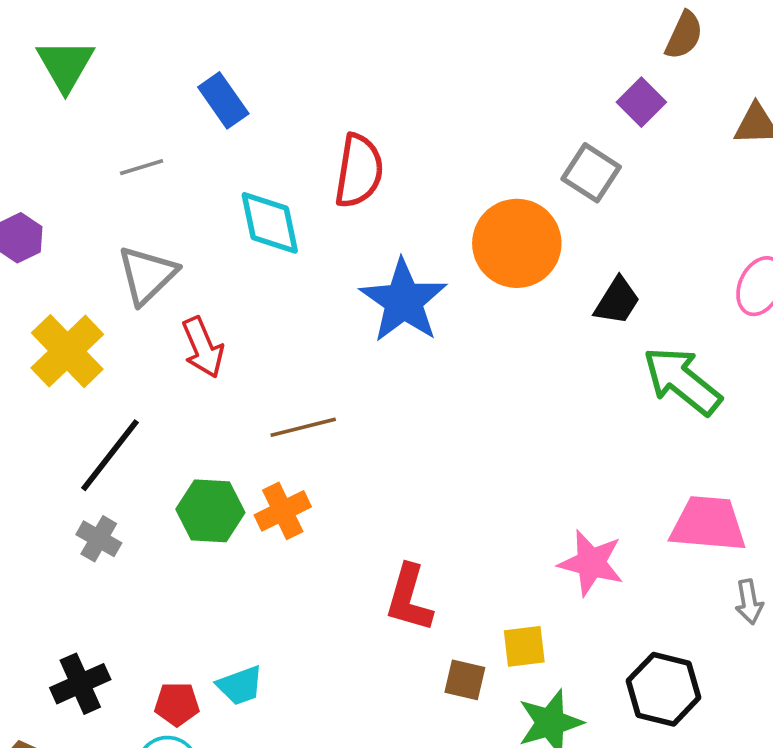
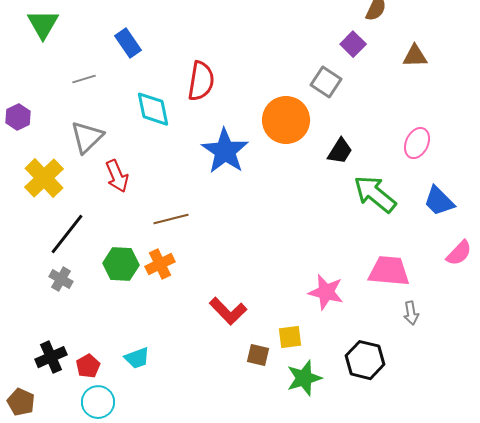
red L-shape: (409, 598) -> (228, 311), turned -60
red pentagon: (177, 704) -> (88, 366), moved, turned -30

